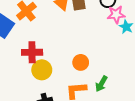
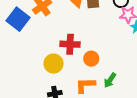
red cross: (32, 52) -> (70, 44), moved

